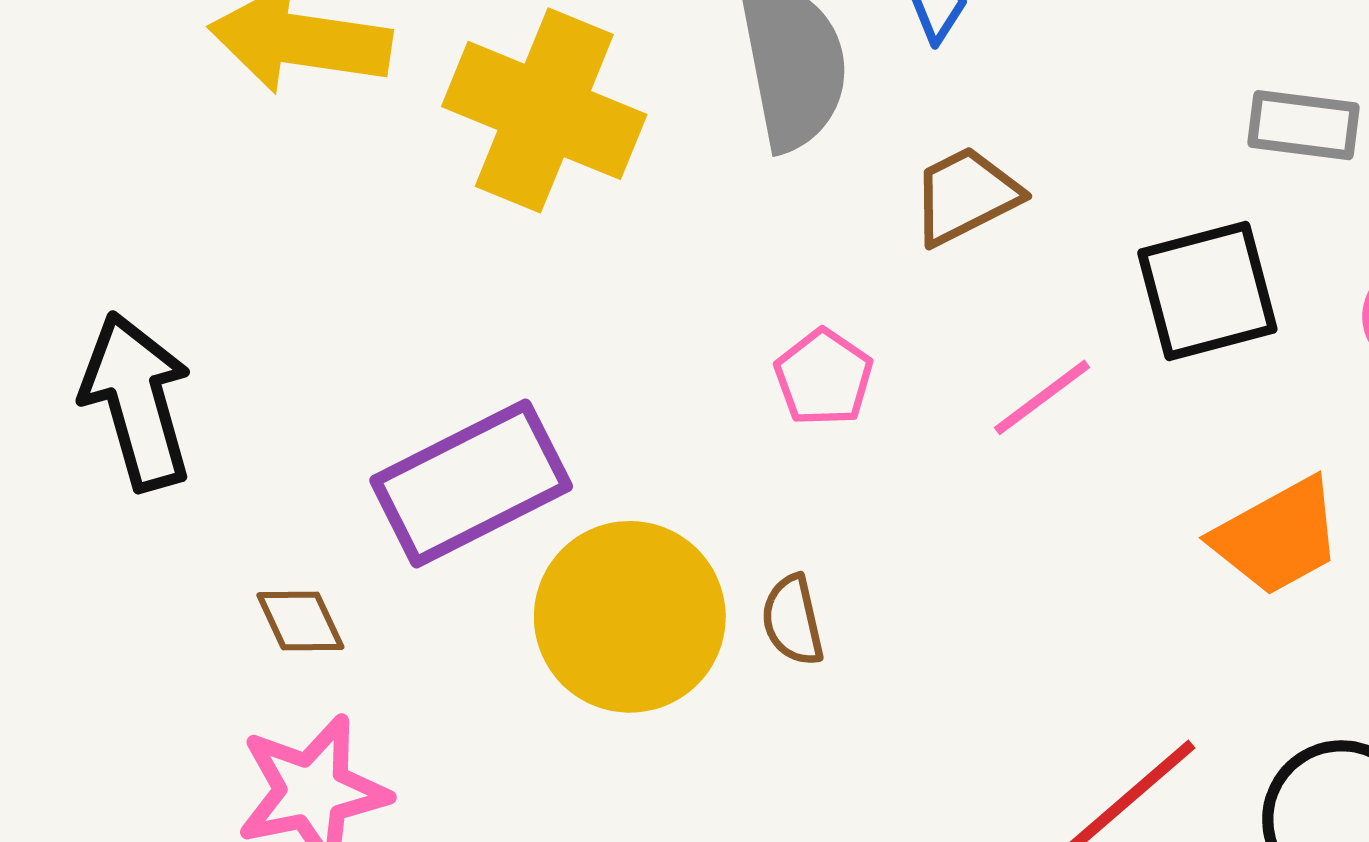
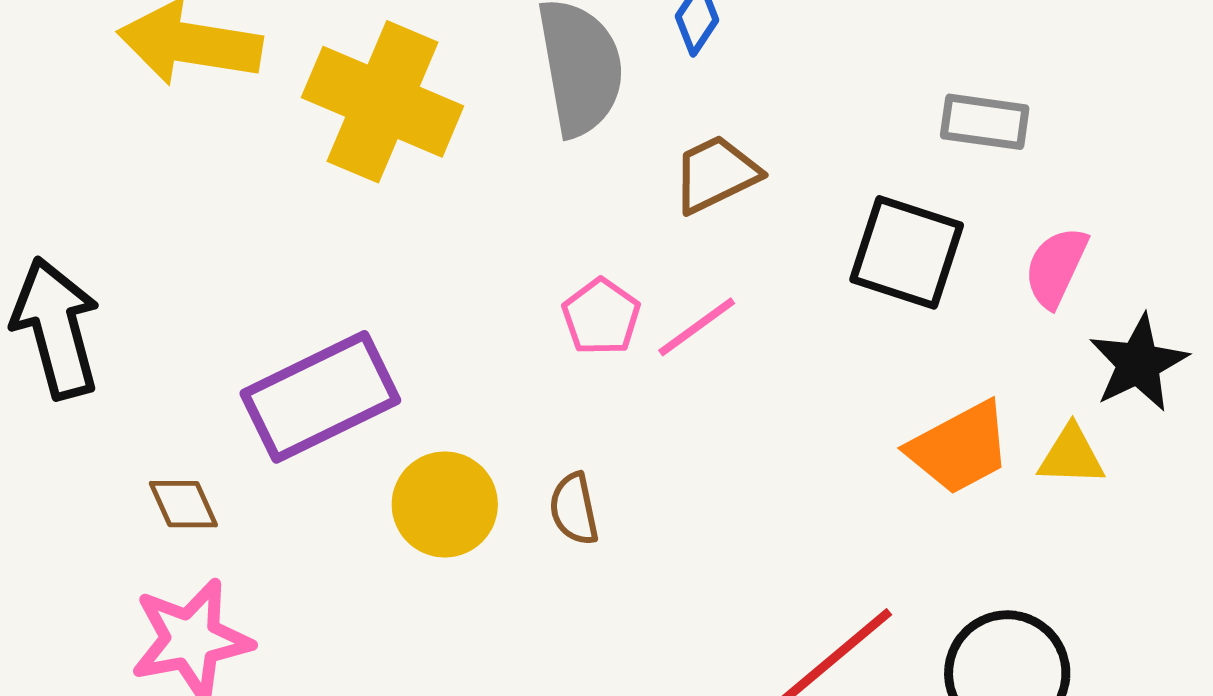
black square: (1207, 291) -> (907, 252), turned 32
pink line: (1042, 397) -> (697, 327), moved
yellow circle: (630, 617) -> (445, 504), size x0.7

